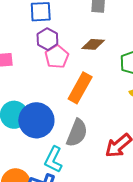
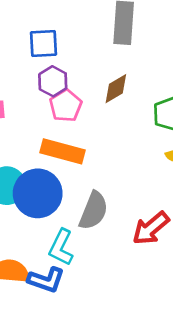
brown diamond: (93, 44) -> (116, 89), turned -35
orange rectangle: (80, 88) -> (63, 151), moved, turned 76

